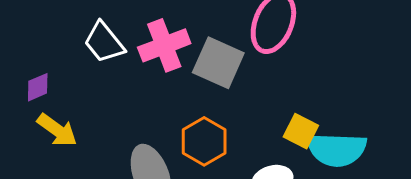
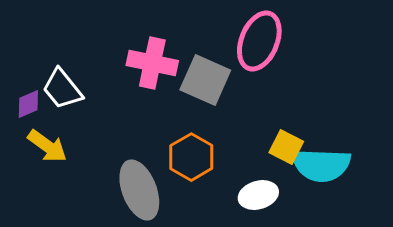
white trapezoid: (104, 42) -> (62, 89), moved
pink cross: (164, 45) -> (152, 63), turned 33

